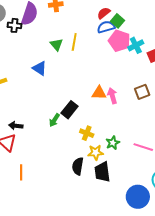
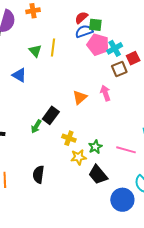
green square: (117, 21) -> (95, 25), turned -32
brown square: (142, 92) -> (119, 69), moved
orange triangle: (99, 93) -> (80, 97), turned -42
pink arrow: (112, 96) -> (105, 93), moved
black semicircle: (78, 166) -> (38, 174), moved
black trapezoid: (102, 172) -> (98, 175), moved, turned -30

